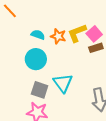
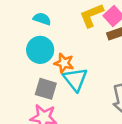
orange star: (58, 36) -> (64, 63), moved

